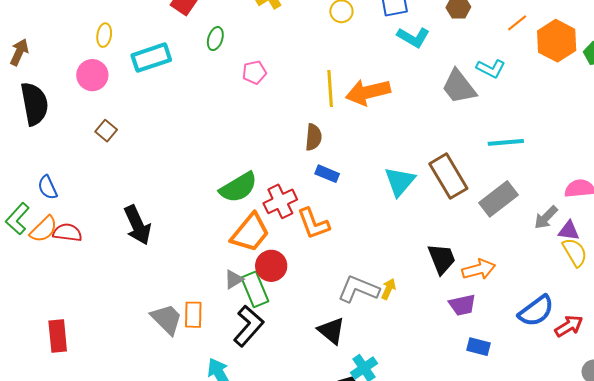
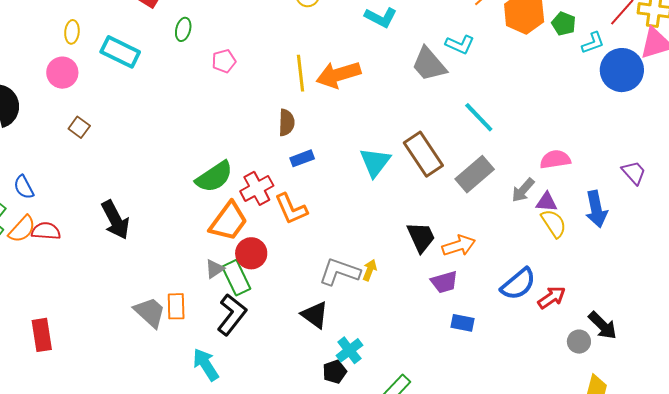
cyan rectangle: (151, 58) -> (120, 52), turned 48
cyan line: (506, 142) -> (479, 117), turned 54
blue rectangle: (327, 174) -> (302, 158), turned -40

